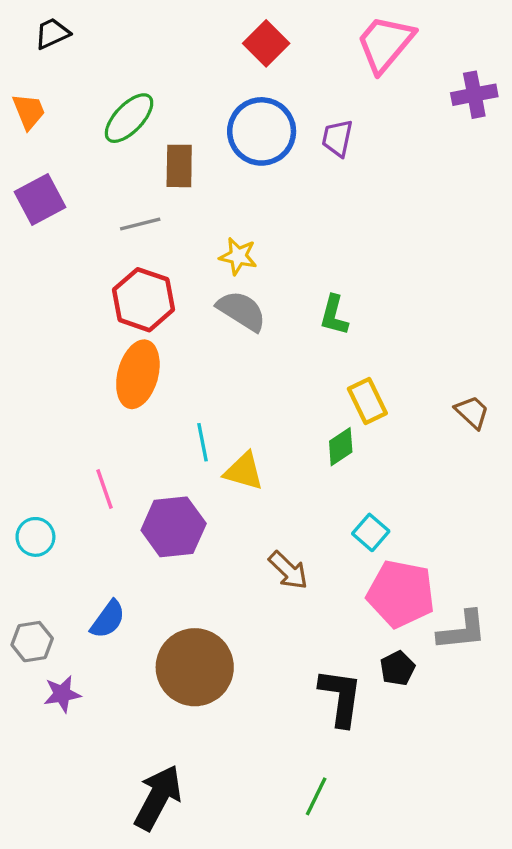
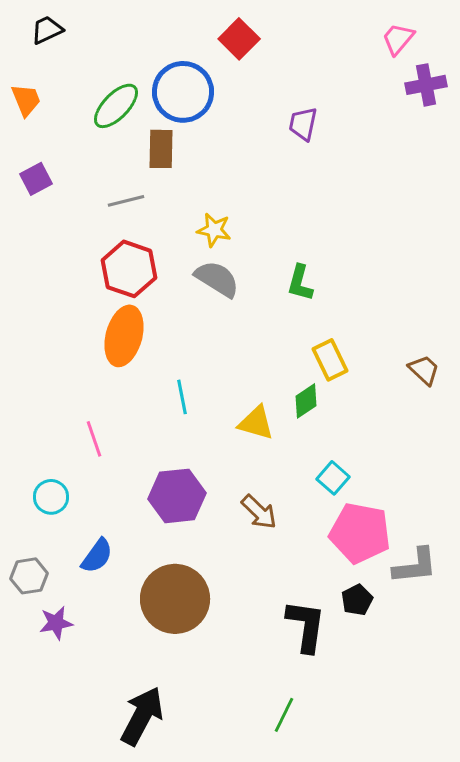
pink trapezoid: (385, 43) -> (398, 39), moved, size x0.6
blue circle: (262, 131) -> (183, 92), moved
purple square: (40, 199) -> (36, 179), size x0.7
yellow triangle: (244, 471) -> (256, 423), moved
purple hexagon: (174, 527) -> (177, 496), moved
cyan circle: (35, 537) -> (51, 497), moved

